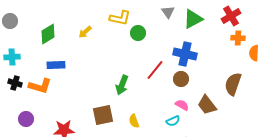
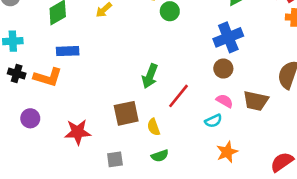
blue cross: (185, 54) -> (228, 37), turned -35
red line: (155, 70) -> (178, 96), moved
brown trapezoid: (207, 105) -> (256, 101), turned -40
yellow semicircle: (134, 121) -> (154, 127), moved

